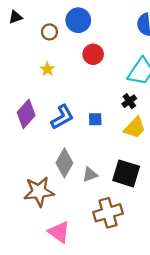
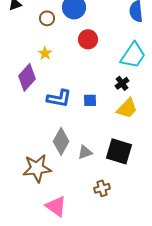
purple diamond: (26, 114) -> (27, 77), moved
blue L-shape: (62, 117) -> (59, 98), turned 40
brown cross: (108, 213) -> (102, 188), size x0.6

